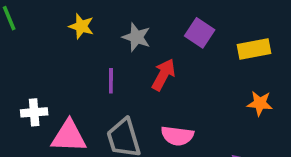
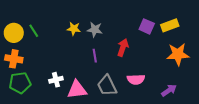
purple square: (200, 33) -> (147, 26), moved
gray star: (136, 37) -> (95, 30), moved
orange star: (260, 103) -> (178, 54), size x1.6

